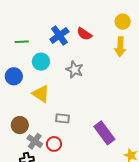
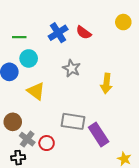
yellow arrow: (120, 47) -> (106, 83), moved
cyan circle: (41, 62) -> (29, 58), moved
gray rectangle: (62, 118) -> (73, 121), moved, size x1.6

